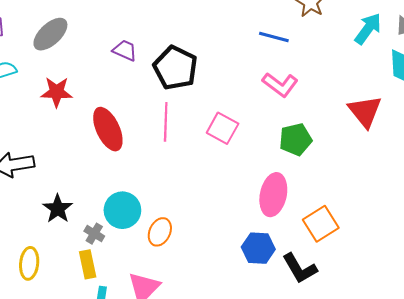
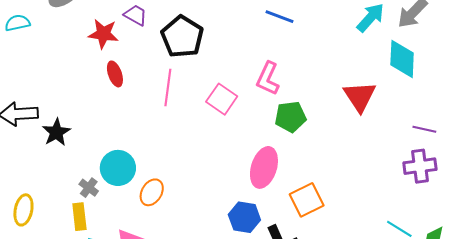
pink L-shape: (280, 85) -> (268, 79), moved, turned 72
red star: (57, 92) -> (103, 34), moved
red ellipse: (108, 129) -> (115, 74), moved, size x0.6
black star: (58, 209) -> (56, 132), moved

